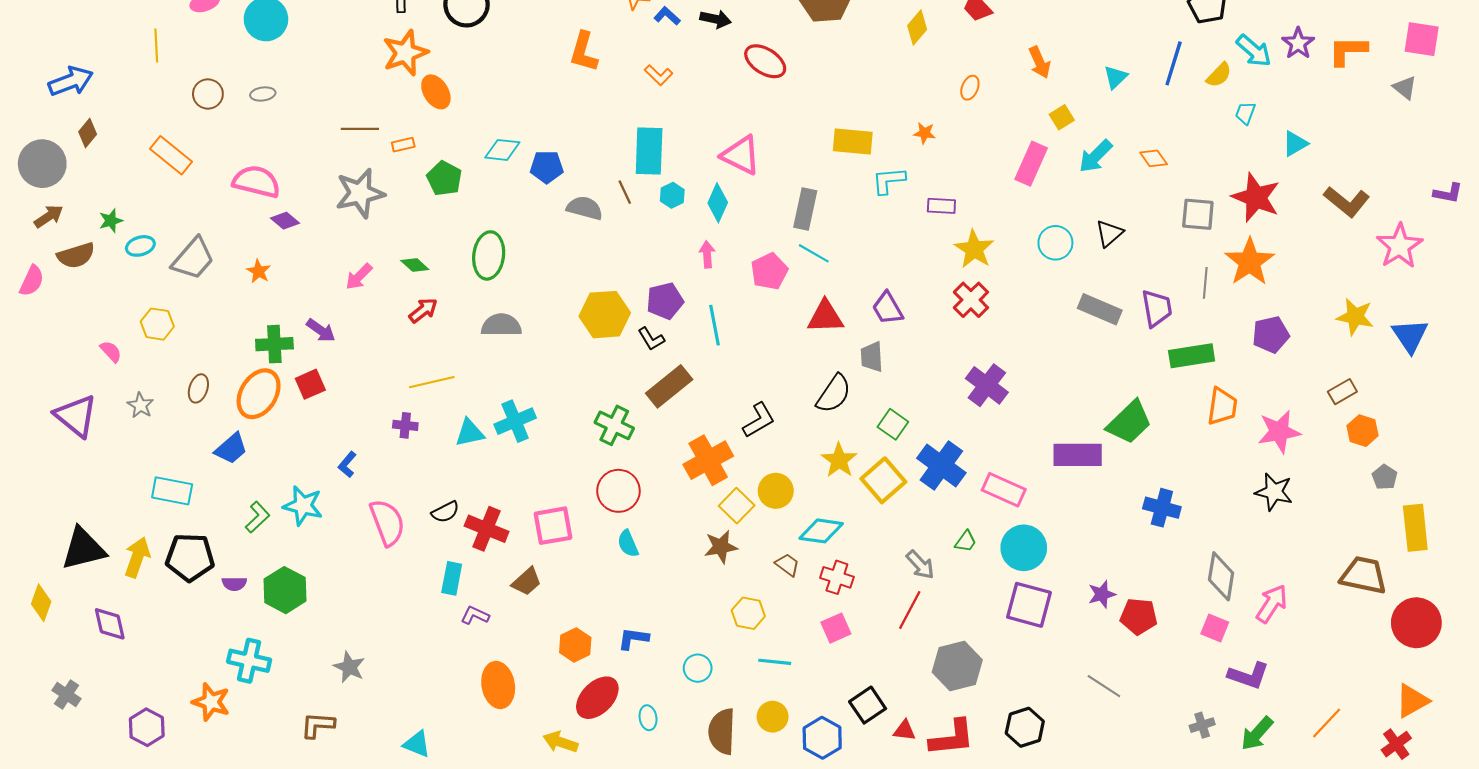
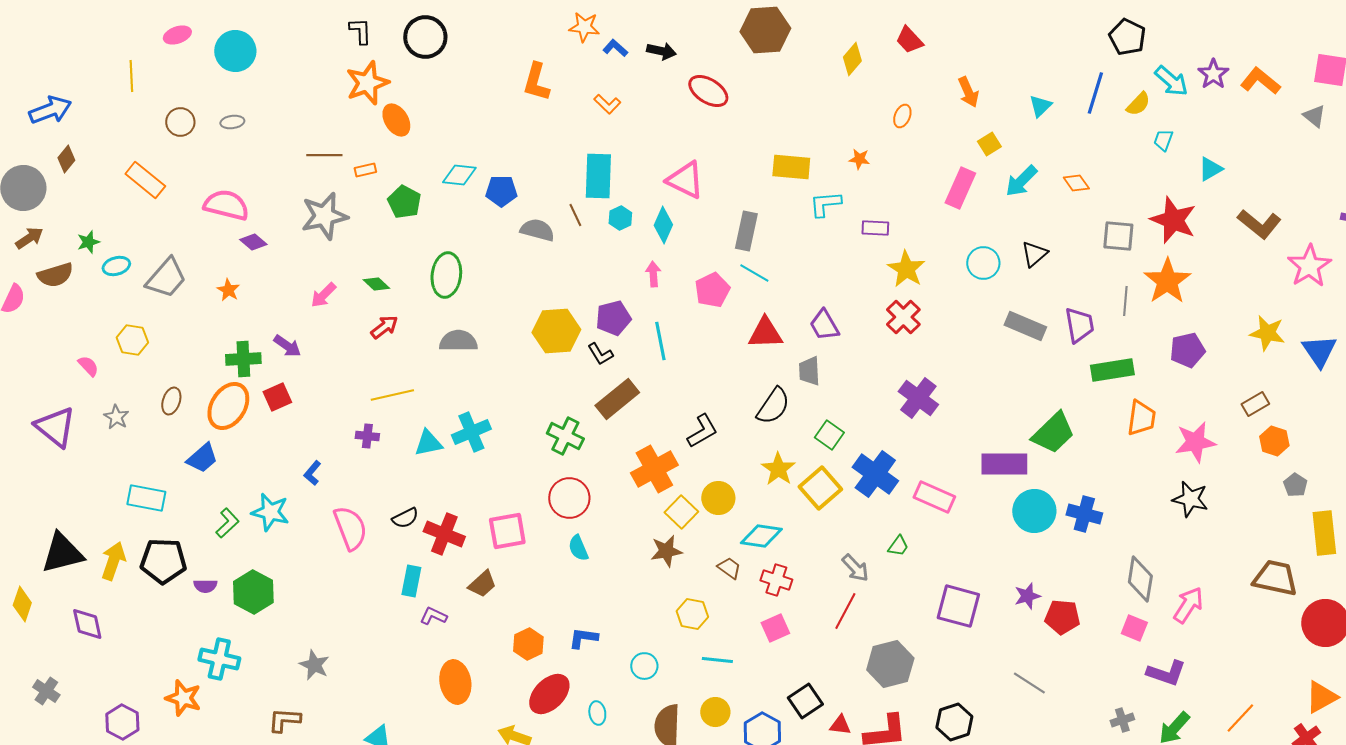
orange L-shape: (1348, 51) -> (1260, 81), turned 39
cyan circle: (1024, 548) -> (1034, 511), moved

